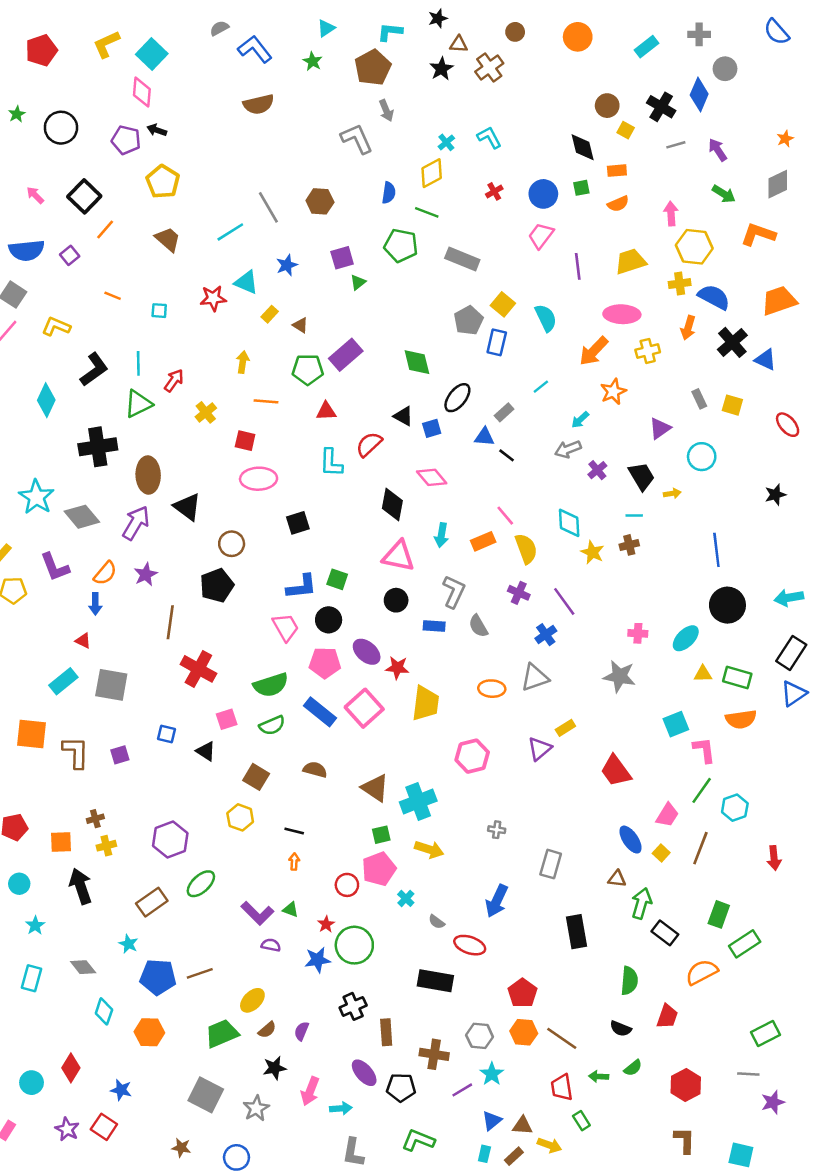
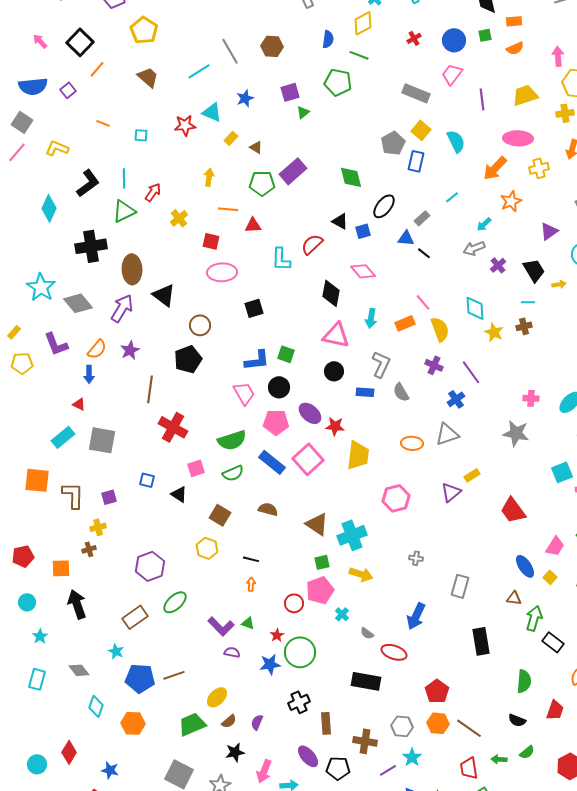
gray rectangle: (462, 259) -> (416, 93), moved
red triangle: (326, 411) -> (253, 225), moved
yellow cross: (106, 846) -> (98, 527), moved

